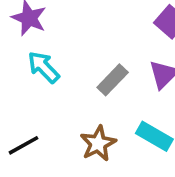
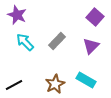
gray rectangle: (113, 80) -> (57, 41), moved

